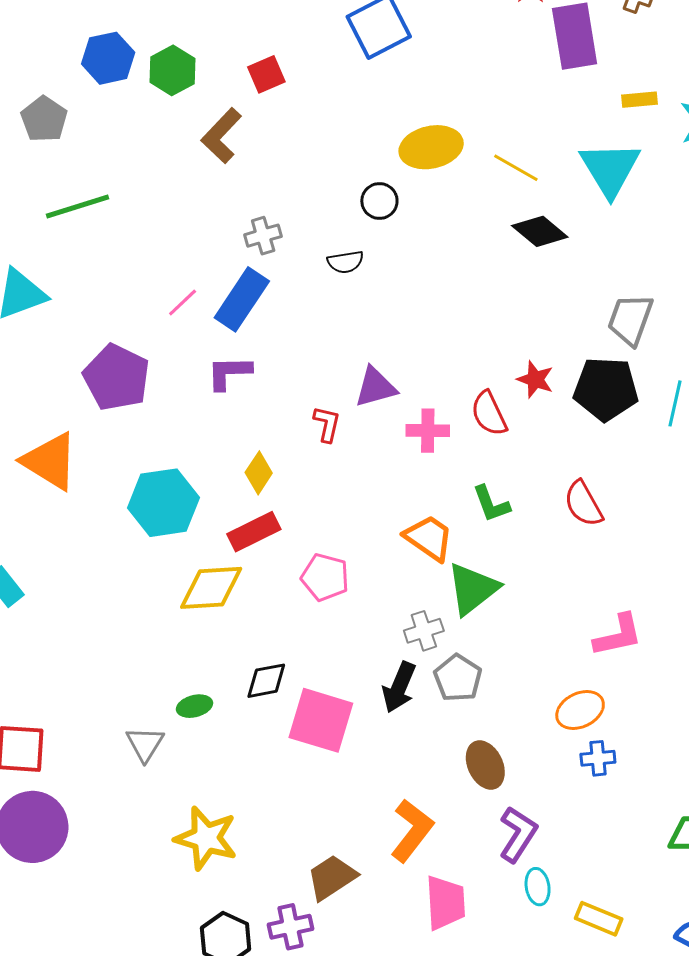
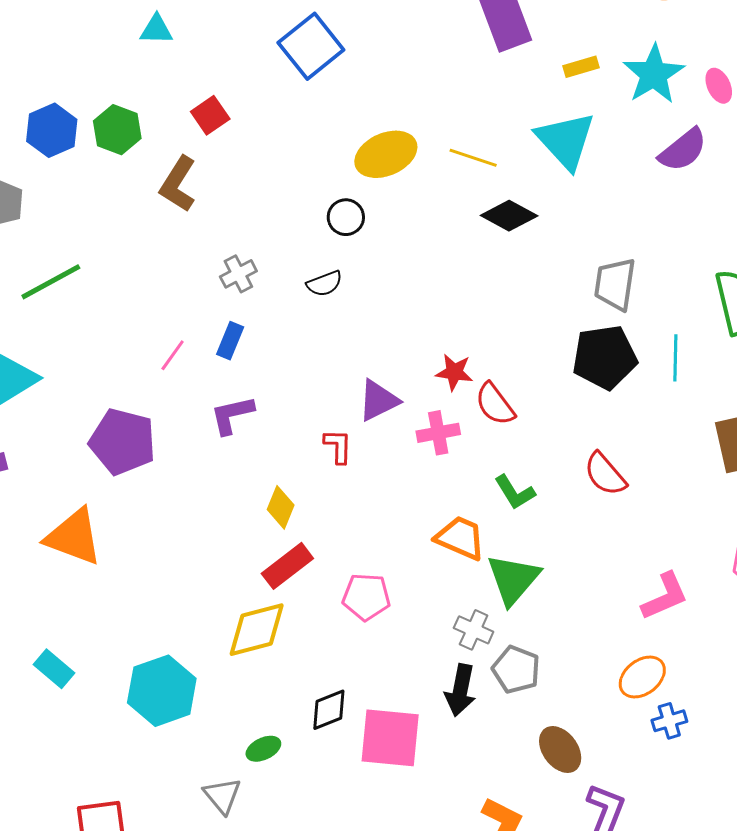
blue rectangle: (242, 299) -> (230, 341), size x0.6
red star: (535, 379) -> (454, 372), moved
cyan hexagon: (164, 503) -> (162, 691), moved
gray cross: (424, 631) -> (474, 630), turned -36

